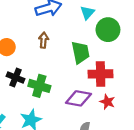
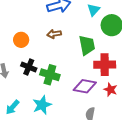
brown arrow: (44, 40) -> (54, 34), turned -104

